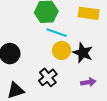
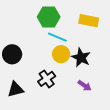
purple arrow: (88, 82) -> (85, 86), turned 40

